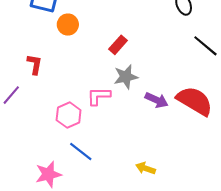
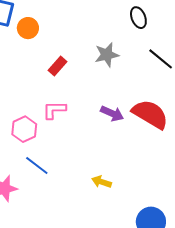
orange circle: (68, 25) -> (28, 28), moved
red rectangle: (118, 45) -> (57, 66), moved
gray star: (126, 77) -> (107, 55), moved

